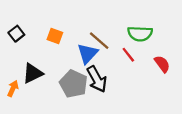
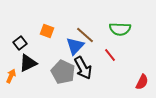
black square: (16, 34) -> (20, 43), moved
red line: (128, 55) -> (110, 55), moved
red semicircle: (162, 64) -> (142, 82), moved, turned 63

